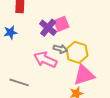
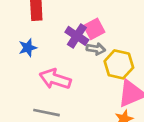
gray arrow: (60, 49) -> (96, 49), moved
pink arrow: (45, 60) -> (55, 79), moved

